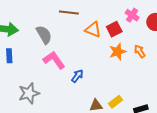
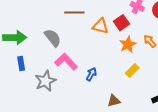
gray star: (29, 93) -> (45, 81), moved
yellow rectangle: (115, 102) -> (132, 70), moved

